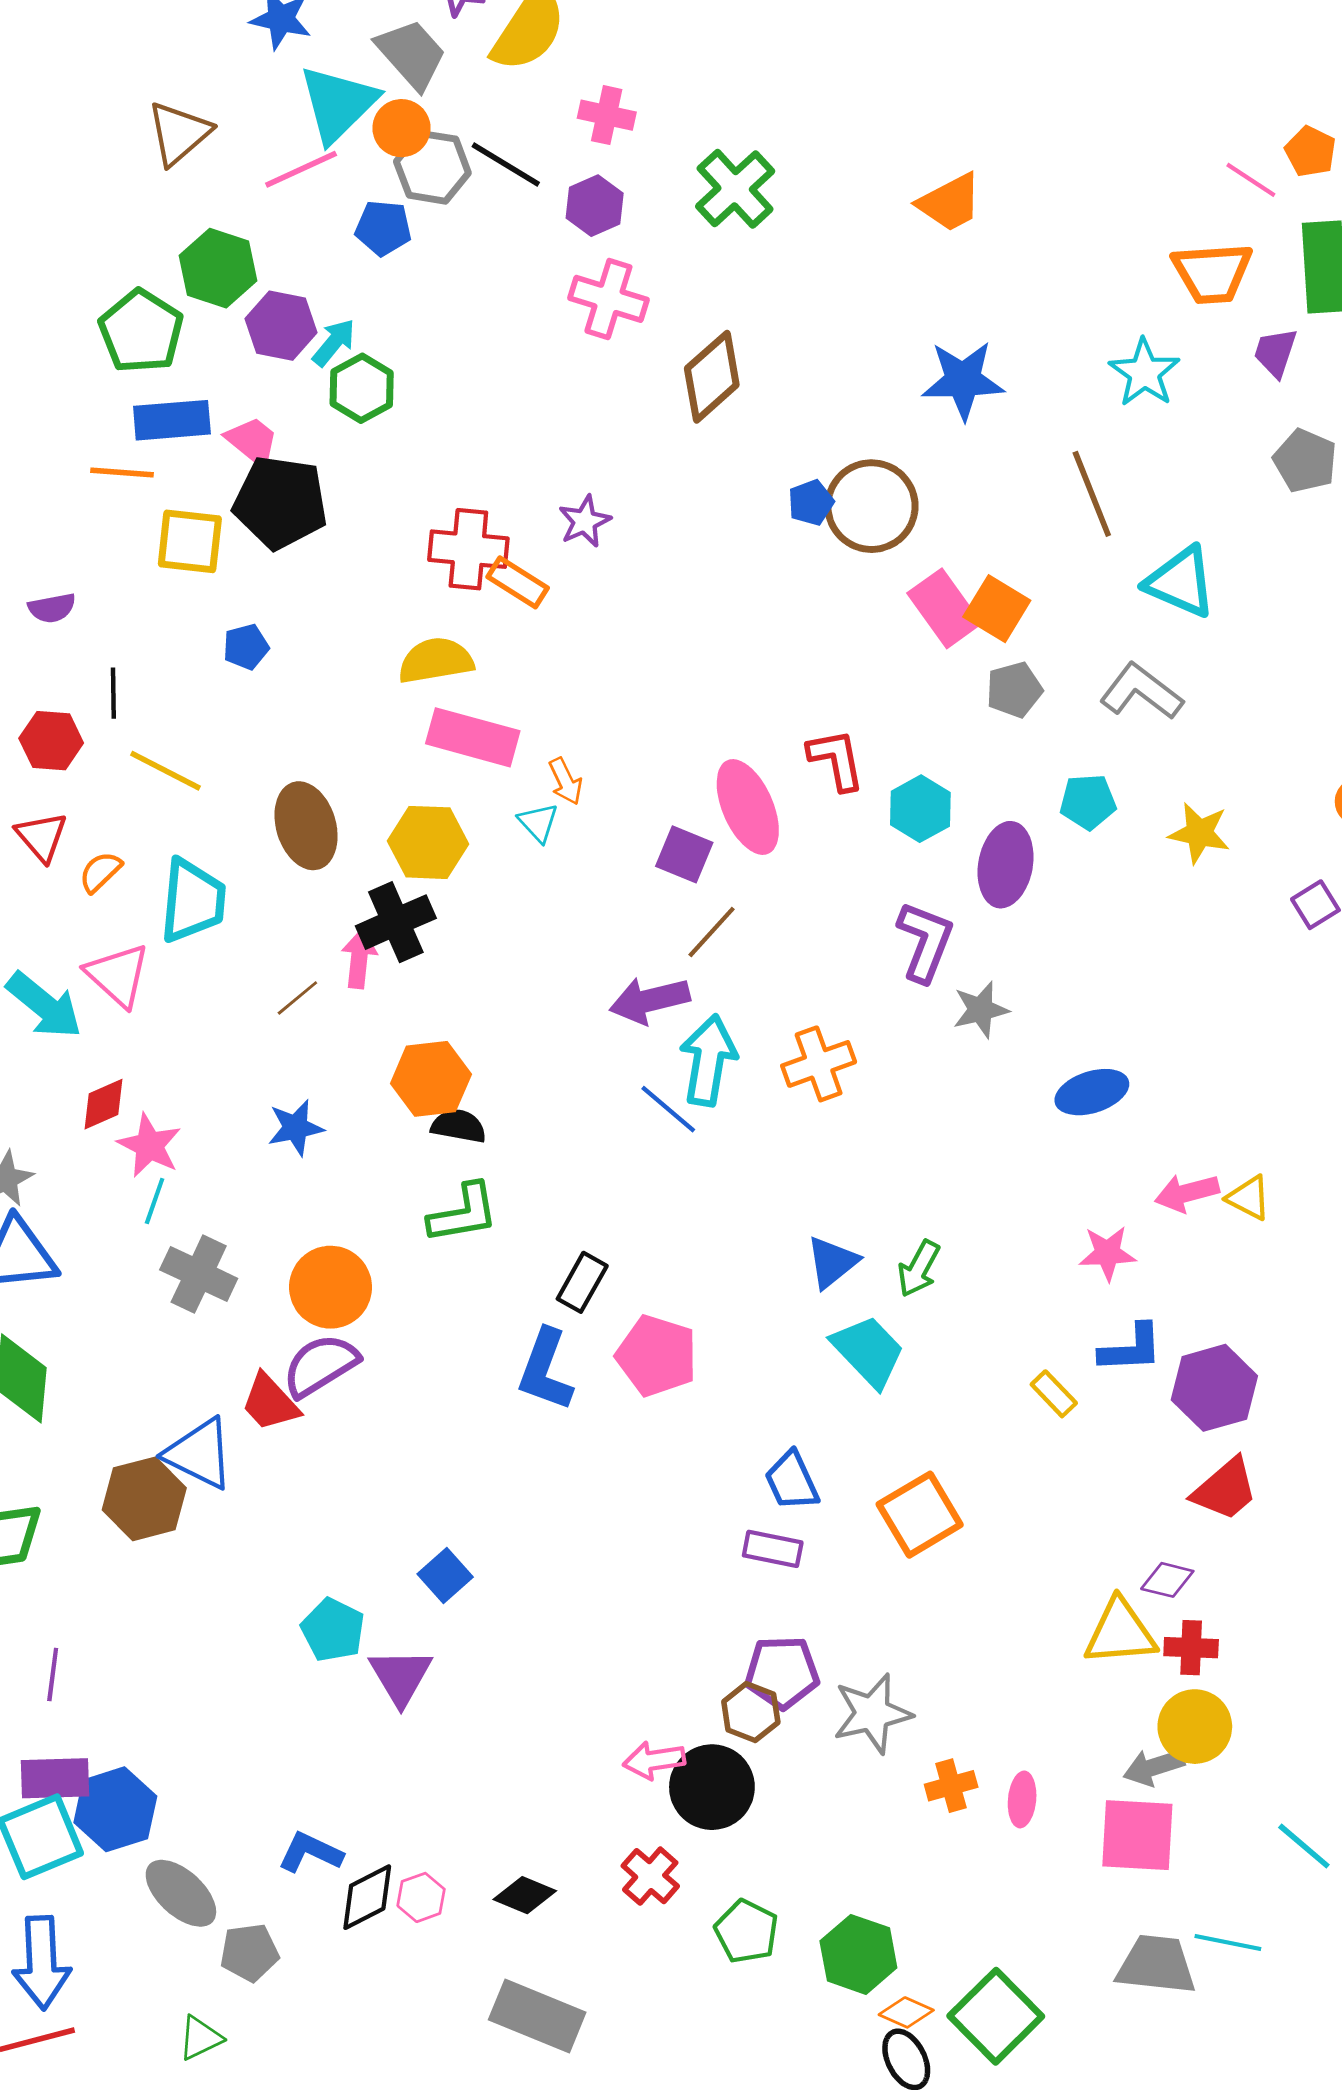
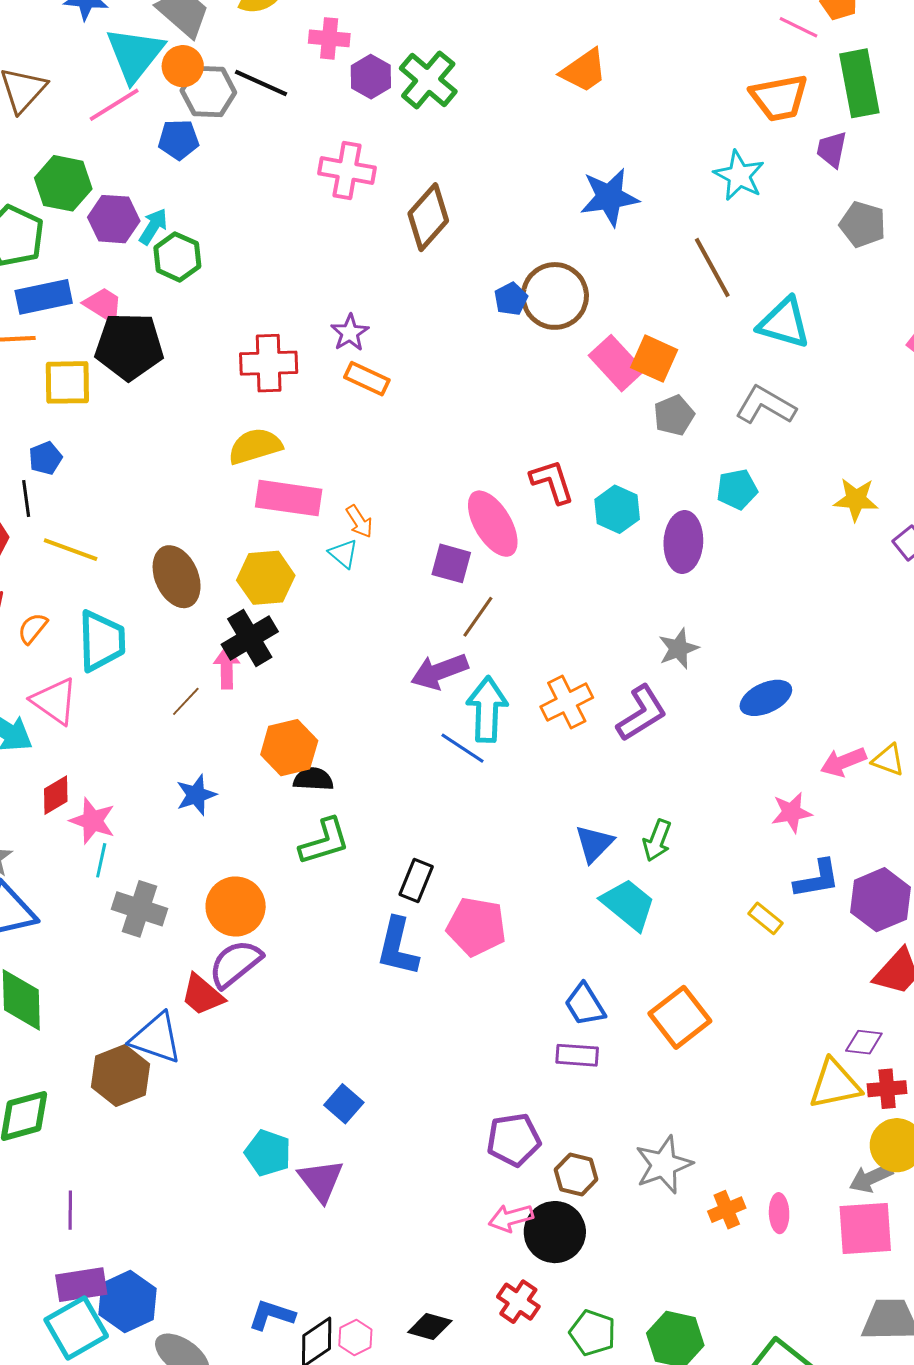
purple hexagon: (595, 206) -> (371, 77), moved
orange rectangle: (518, 582) -> (367, 379), moved
blue pentagon: (246, 647) -> (45, 458), moved
yellow star: (1199, 833) -> (856, 499), moved
purple L-shape: (925, 942) -> (642, 713), moved, turned 44
purple pentagon: (782, 1672) -> (514, 1140), moved

